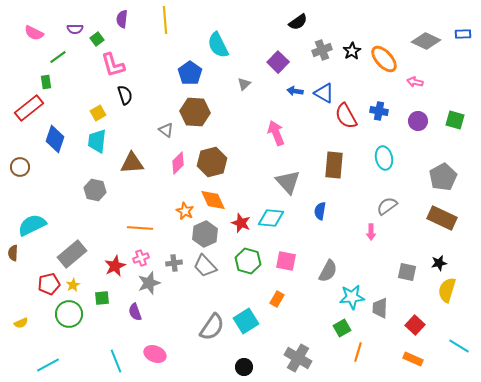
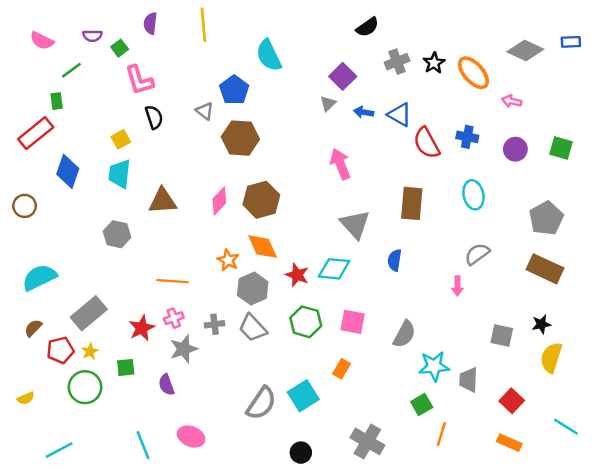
gray triangle: (244, 84) -> (328, 104), moved
gray triangle: (166, 130) -> (205, 111), moved
brown semicircle: (13, 253) -> (33, 328), moved, turned 42

